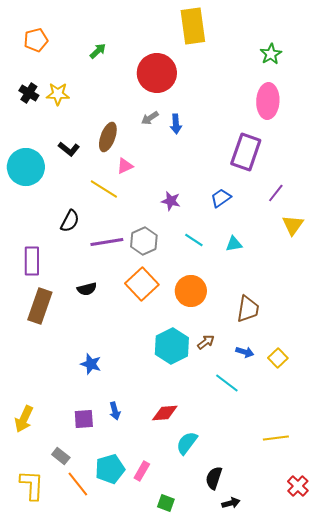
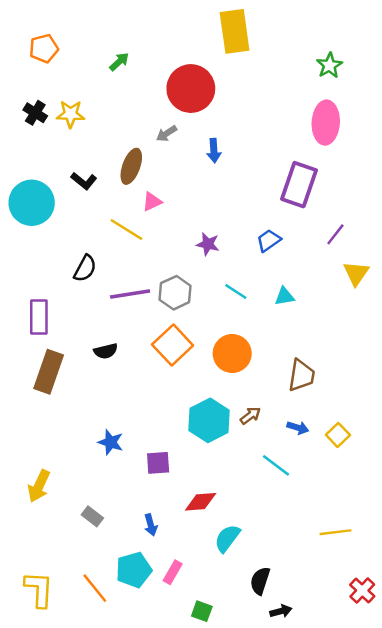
gray arrow: (150, 118) -> (167, 133), moved
blue arrow: (115, 411) -> (151, 525), moved
yellow arrow: (24, 419) -> (39, 486), moved
purple square: (84, 419) -> (158, 463), moved
gray rectangle: (61, 456) -> (92, 516), moved

